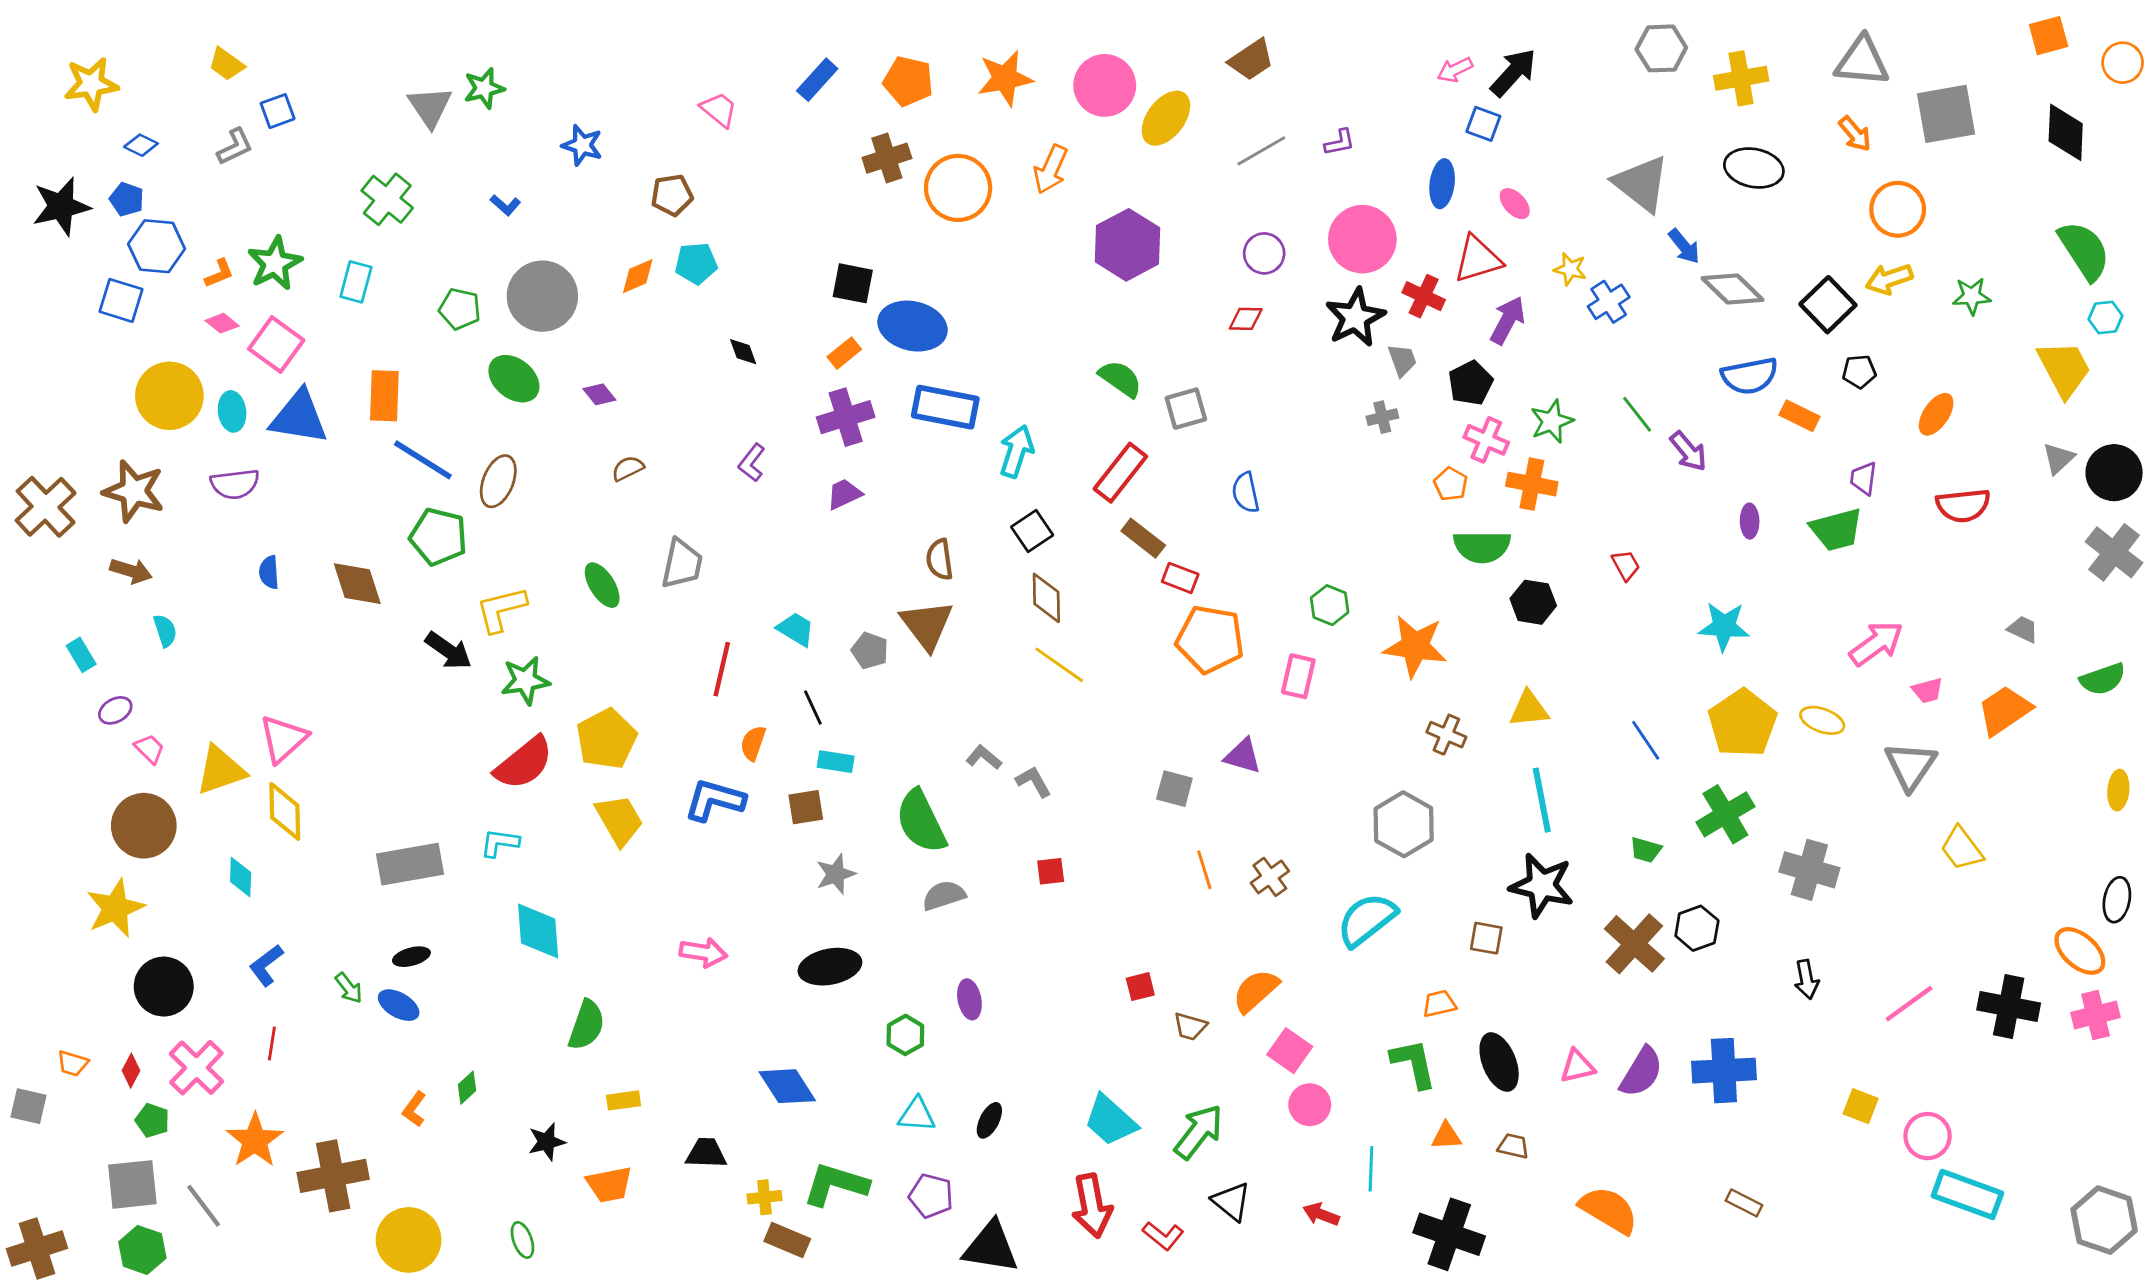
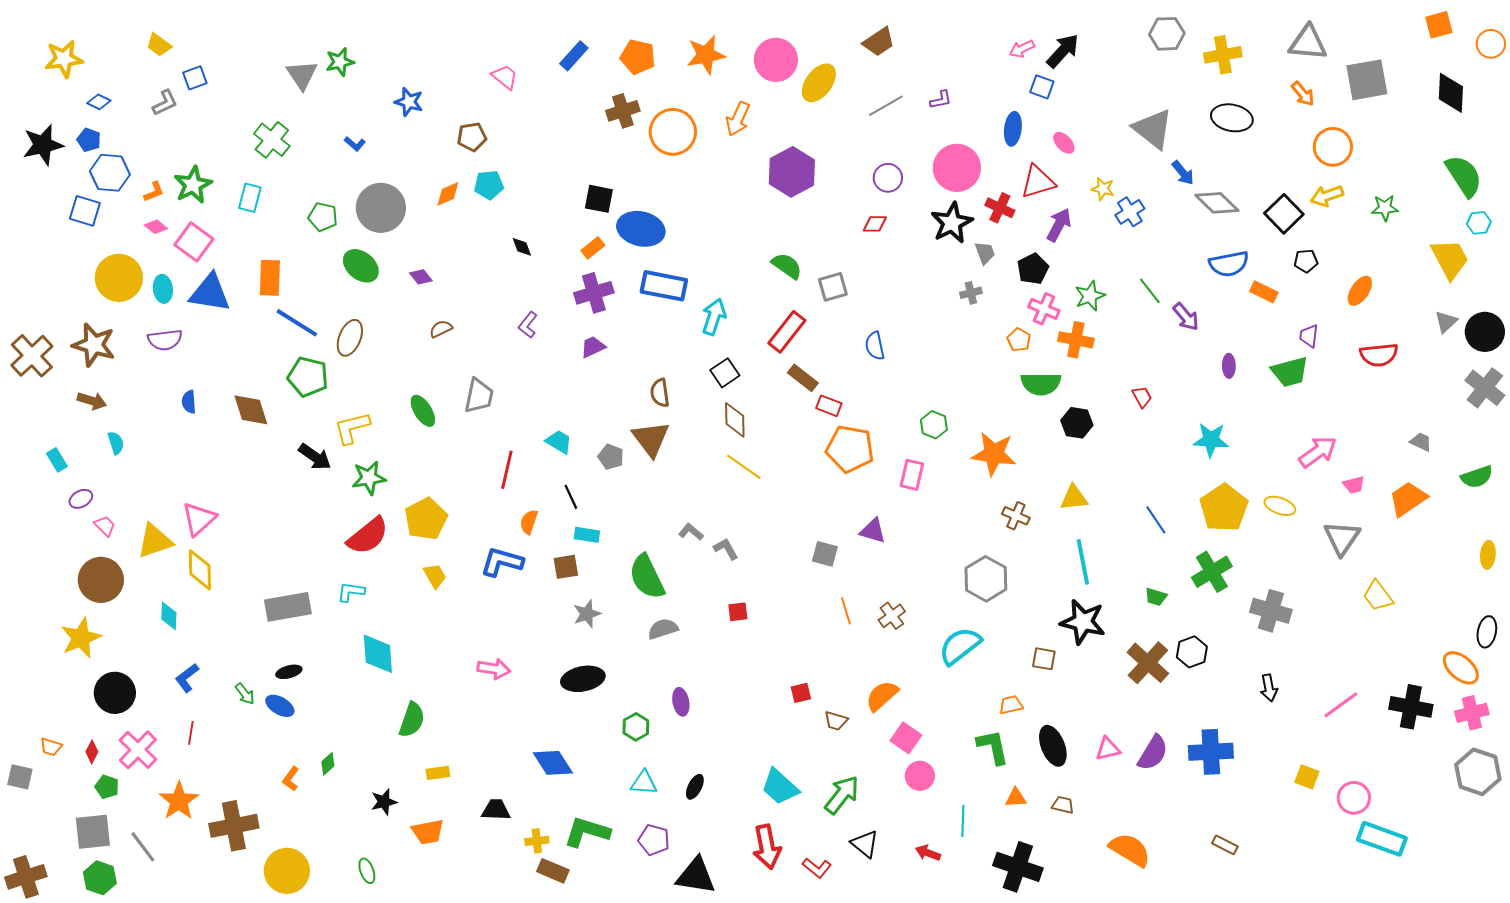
yellow trapezoid: (619, 820) -> (435, 576), size x0.7
gray hexagon: (2104, 1220) -> (1478, 772), moved

